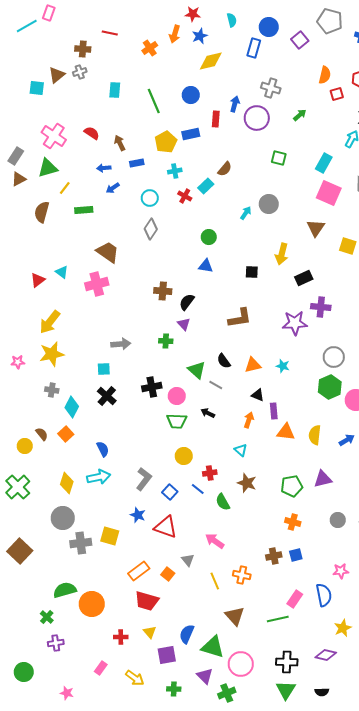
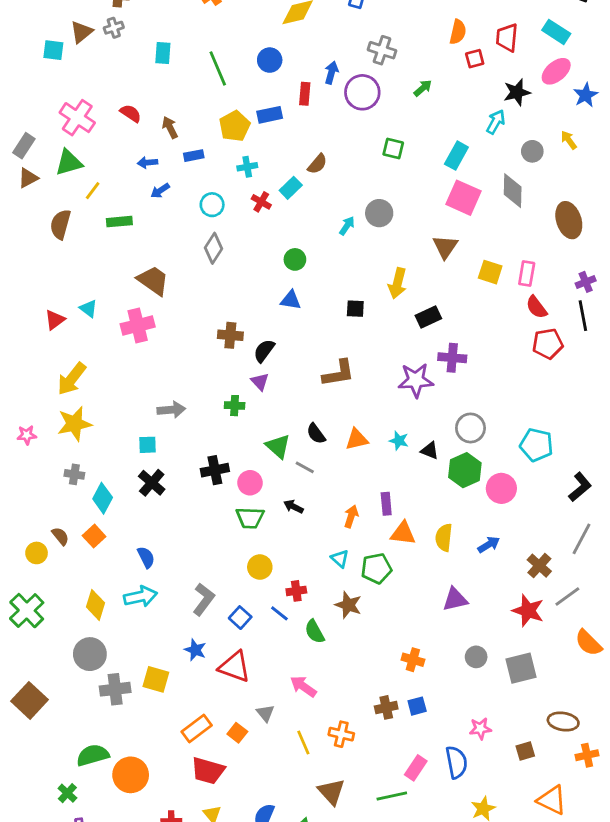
black triangle: (258, 395) -> (430, 450), moved
green pentagon: (292, 486) -> (376, 568), moved

